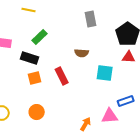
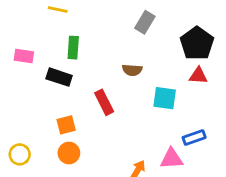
gray rectangle: (91, 19) -> (145, 22), turned 42
green rectangle: (40, 37) -> (73, 48), turned -42
orange square: (35, 78) -> (66, 125), moved

